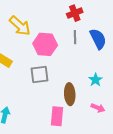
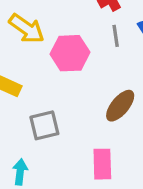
gray square: (39, 75) -> (44, 125), moved
brown ellipse: (70, 94) -> (120, 106), moved, turned 50

